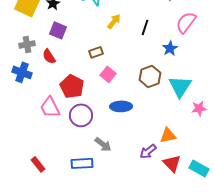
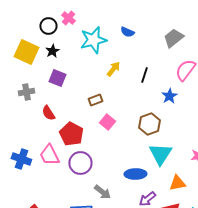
red semicircle: (49, 56) -> (48, 113), moved
blue cross: (22, 72) -> (21, 159), moved
cyan triangle: (180, 86) -> (160, 154), moved
blue ellipse: (121, 106) -> (135, 174), moved
orange triangle: (168, 135) -> (177, 183), moved

